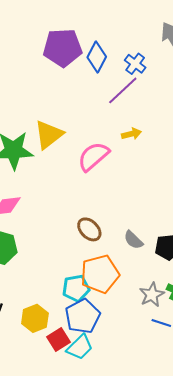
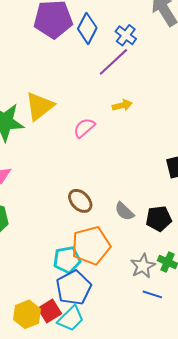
pink semicircle: (93, 156) -> (84, 128), size x0.7
yellow hexagon: (35, 318) -> (27, 314), moved

